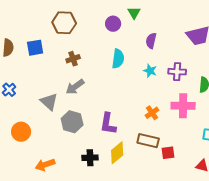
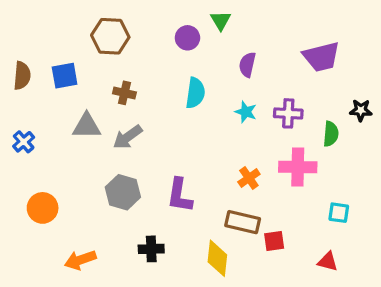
brown cross: (73, 59) -> (124, 93), turned 32
gray triangle: (49, 102) -> (87, 126), moved, turned -42
yellow diamond: (117, 153) -> (217, 258), moved, turned -45

